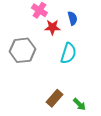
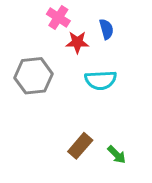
cyan semicircle: (68, 53) -> (101, 80), turned 70

